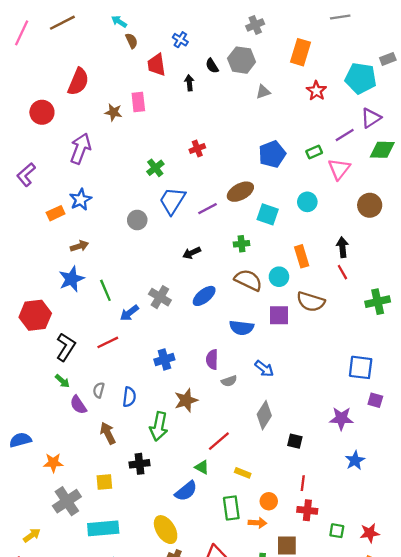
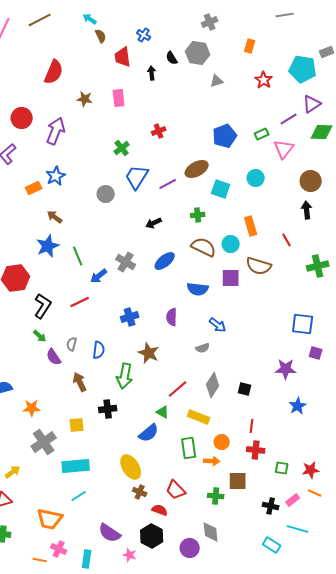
orange rectangle: (301, 52) -> (250, 46), size x0.6
pink rectangle: (138, 102) -> (119, 98), moved
red circle: (42, 112) -> (22, 118), moved
brown arrow: (79, 246) -> (55, 217), turned -126
black arrow: (342, 247) -> (307, 210), moved
gray semicircle: (229, 381) -> (203, 348), moved
brown star: (186, 400) -> (149, 353), turned -30
gray diamond: (264, 415) -> (213, 385), moved
yellow rectangle: (243, 473) -> (199, 417), size x1.5

